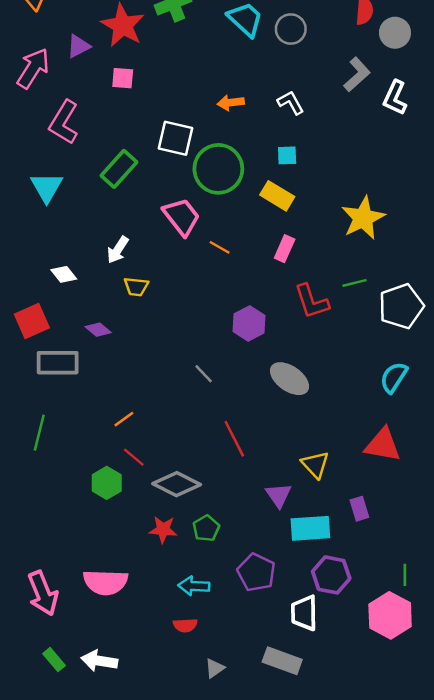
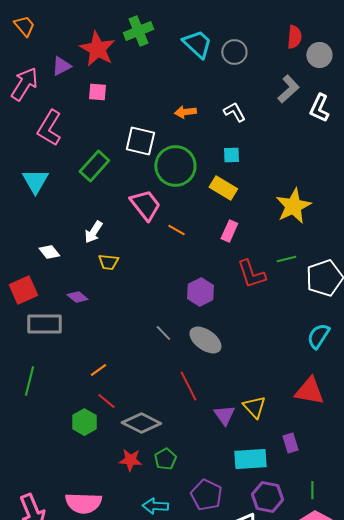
gray ellipse: (289, 379) -> (205, 340), moved
purple triangle: (278, 495) -> (224, 415), moved
green line: (405, 575) -> (312, 490), moved

